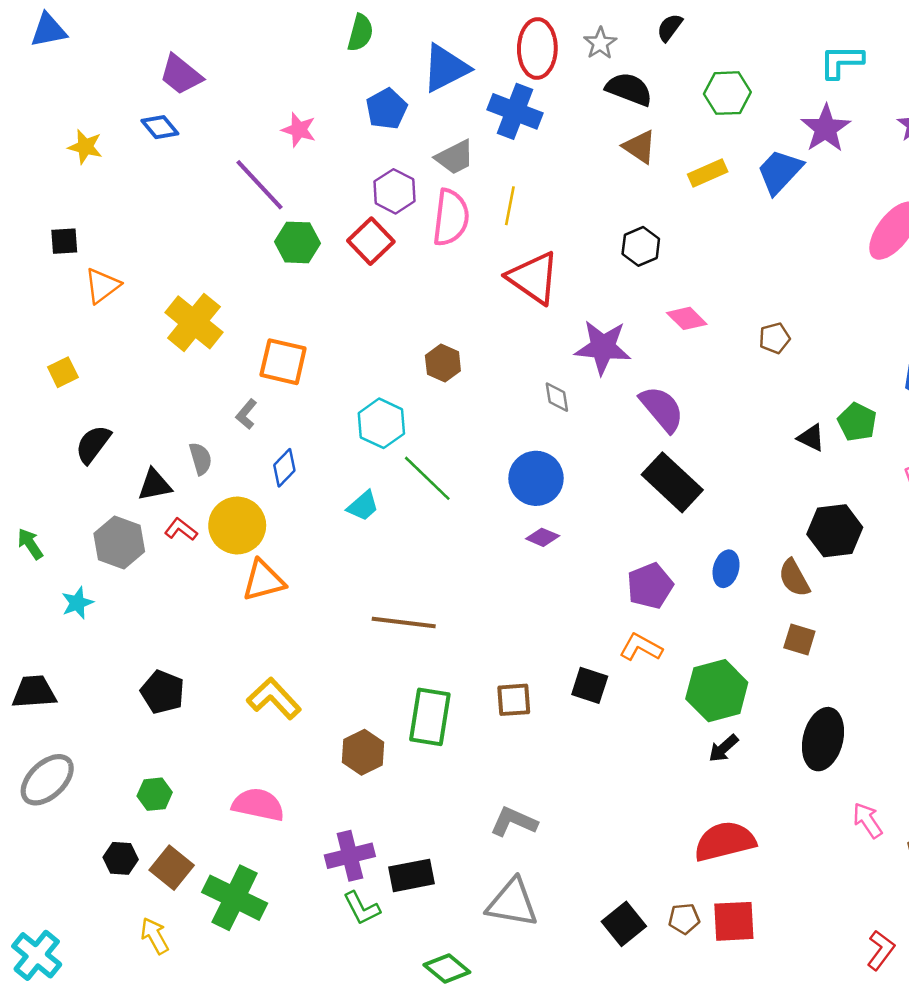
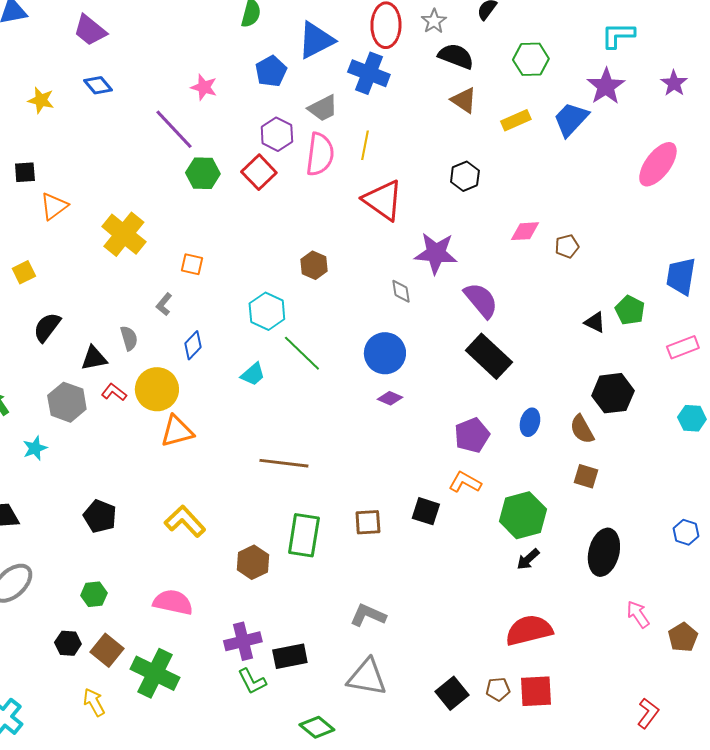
purple trapezoid: (181, 75) -> (90, 30), moved
pink diamond: (687, 318) -> (525, 231), moved, turned -48
orange square: (283, 362) -> (192, 264), size x0.6

